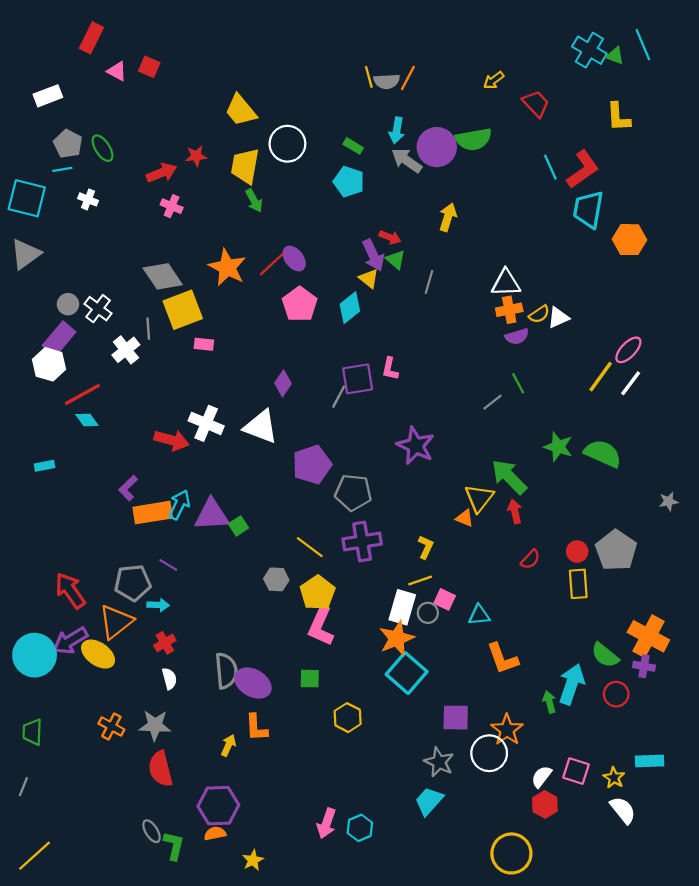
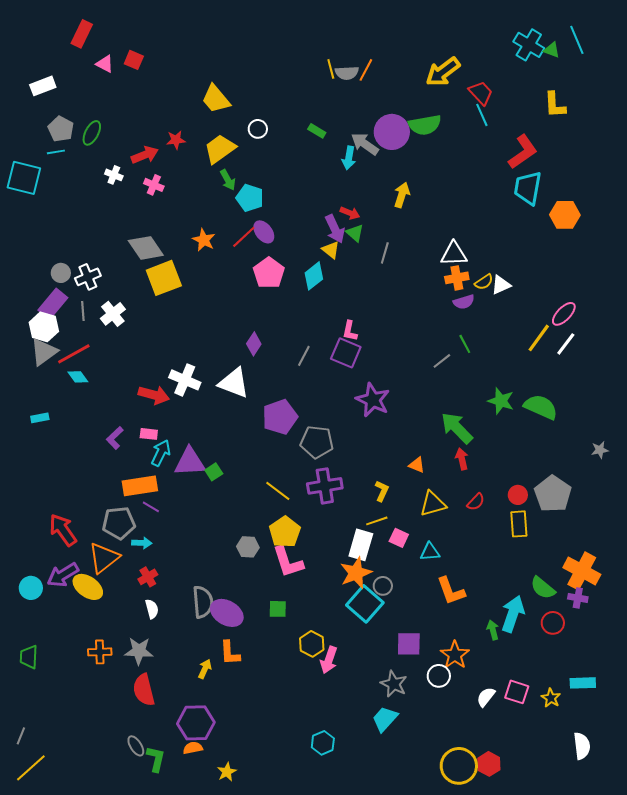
yellow arrow: (494, 80) -> (443, 72), size x1.8
cyan arrow: (397, 130) -> (349, 158), moved
white circle: (287, 144) -> (258, 129), size x0.6
green ellipse: (103, 148) -> (92, 133), turned 60
yellow trapezoid: (245, 166) -> (220, 149), turned 44
cyan line: (550, 167) -> (482, 115), moved
cyan pentagon: (349, 182) -> (250, 198), moved
white cross: (88, 199) -> (114, 175), moved
gray triangle: (26, 254) -> (44, 352), moved
orange star: (227, 267) -> (204, 240), size x0.7
white cross: (98, 309) -> (88, 277), turned 30
gray line: (148, 329) -> (83, 311), moved
pink rectangle: (204, 344) -> (149, 434), moved
purple square: (358, 379) -> (346, 353), moved, turned 32
yellow triangle: (479, 498) -> (433, 504), moved, turned 36
orange rectangle: (153, 513) -> (140, 486), moved
gray hexagon: (276, 579) -> (248, 547), moved
gray circle: (428, 613) -> (383, 586), moved
pink L-shape: (321, 626) -> (288, 562), turned -42
cyan circle: (35, 655) -> (31, 588), size x0.6
orange cross: (111, 726) -> (100, 652), turned -30
white circle: (489, 753) -> (439, 676), size x0.7
gray line: (23, 787) -> (21, 736), moved
red hexagon: (545, 804) -> (489, 764), moved
white semicircle: (623, 810) -> (582, 746), moved, turned 32
pink arrow: (326, 823) -> (329, 660), moved

